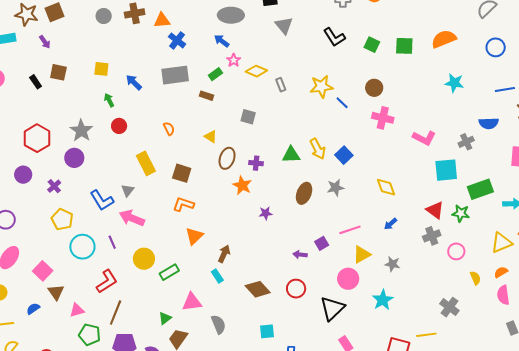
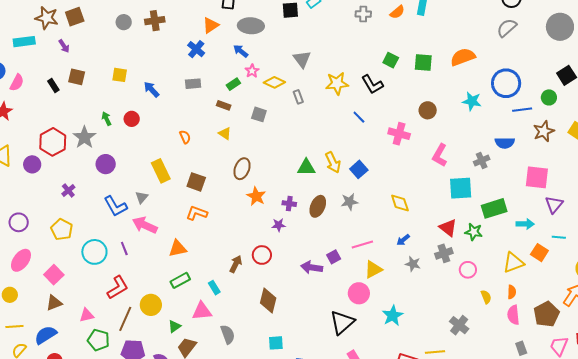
orange triangle: (162, 20) -> (211, 25), moved, turned -30
gray triangle: (284, 25) -> (302, 59), moved
black L-shape: (334, 37) -> (372, 84), moved
blue circle: (496, 47) -> (506, 83), moved, size x1.5
gray rectangle: (175, 75) -> (193, 84), size x0.6
yellow star: (321, 87) -> (337, 83), moved
brown circle: (374, 88) -> (428, 110), moved
green arrow: (109, 100) -> (106, 119), moved
gray square: (248, 117) -> (259, 114), moved
red circle: (119, 126) -> (132, 119), moved
gray star: (81, 131) -> (84, 137), moved
yellow triangle: (211, 137) -> (225, 133), moved
pink L-shape: (424, 138) -> (440, 155), turned 90
purple circle: (74, 158) -> (106, 164), moved
purple cross: (256, 163) -> (289, 204), moved
purple circle: (23, 175) -> (32, 164), moved
yellow pentagon: (62, 219) -> (62, 229), moved
orange triangle: (194, 236) -> (178, 248), moved, turned 30
purple arrow: (300, 255) -> (312, 267), size x1.5
yellow circle: (144, 259) -> (151, 305), moved
gray star: (392, 264) -> (413, 264), moved
orange semicircle: (501, 272) -> (512, 292), turned 120
cyan rectangle: (217, 276) -> (214, 288), moved
brown diamond: (258, 289) -> (268, 301), turned 55
red circle: (296, 289) -> (262, 255), moved
brown triangle: (56, 292) -> (54, 303), moved, turned 42
blue semicircle: (33, 309) -> (46, 335), moved, size x1.6

